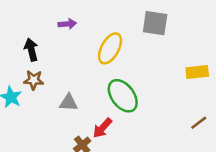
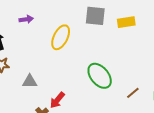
yellow rectangle: (197, 72) -> (126, 22), moved
green ellipse: (123, 96) -> (100, 76), moved

